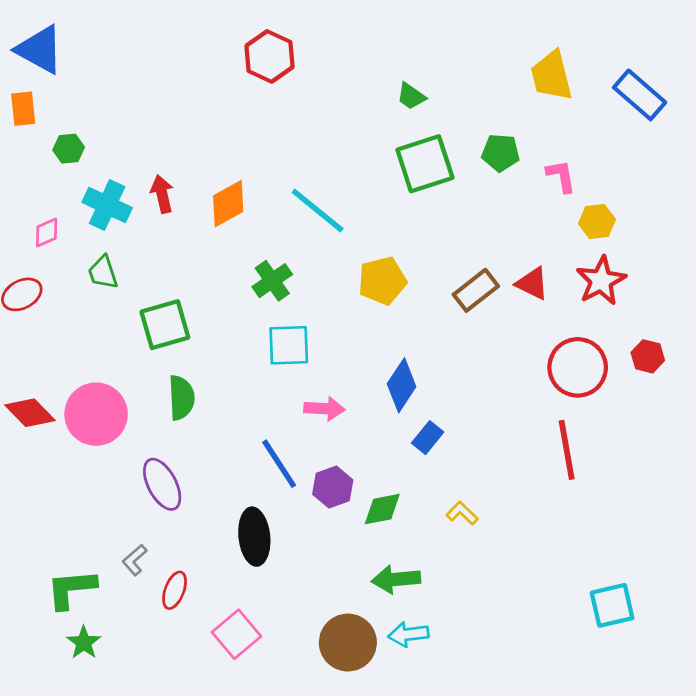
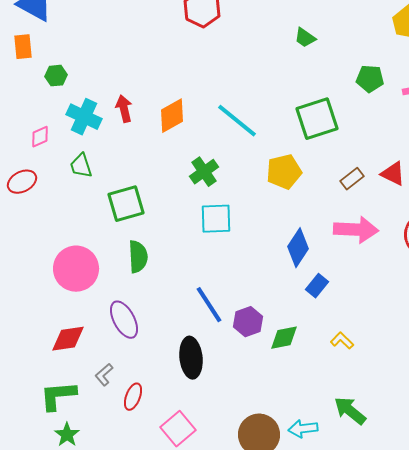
green square: (425, 164) -> (317, 119), moved
brown rectangle: (476, 290) -> (352, 179), size x0.7
pink arrow: (324, 409) -> (356, 230), moved, size x1.5
red diamond: (30, 413) -> (68, 339), moved, turned -54
green arrow: (396, 579) -> (350, 411), moved, turned 44

